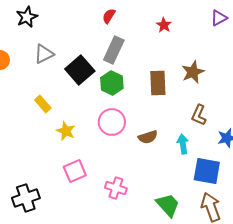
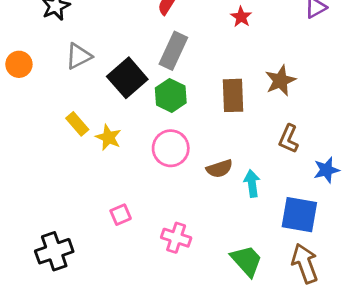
yellow star: (66, 131) -> (108, 137), moved
cyan arrow: (183, 144) -> (252, 183), moved
pink square: (75, 171) -> (121, 215), size x0.7

